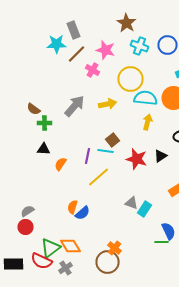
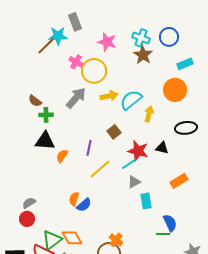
brown star: (126, 23) -> (143, 55), moved
brown line: (76, 54) -> (46, 46), moved
pink cross: (92, 70) -> (76, 62), moved
yellow circle: (130, 79) -> (94, 71), moved
cyan semicircle: (146, 98) -> (131, 100), moved, turned -45
black triangle: (44, 149) -> (45, 141), size x1.5
cyan line: (106, 151) -> (129, 164), moved, turned -42
black triangle: (160, 156) -> (162, 148), turned 48
gray triangle: (132, 203) -> (134, 182), moved, turned -48
cyan rectangle: (144, 209) -> (146, 201), turned -42

